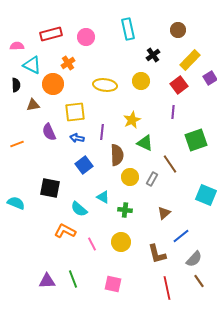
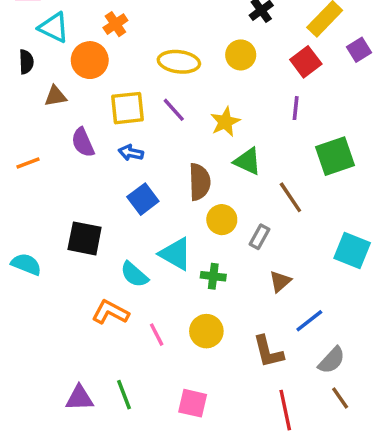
purple line: (102, 132) -> (174, 110), moved, turned -49
gray rectangle: (152, 179) -> (260, 237), moved
cyan triangle: (103, 197) -> (175, 254), size x1.5

